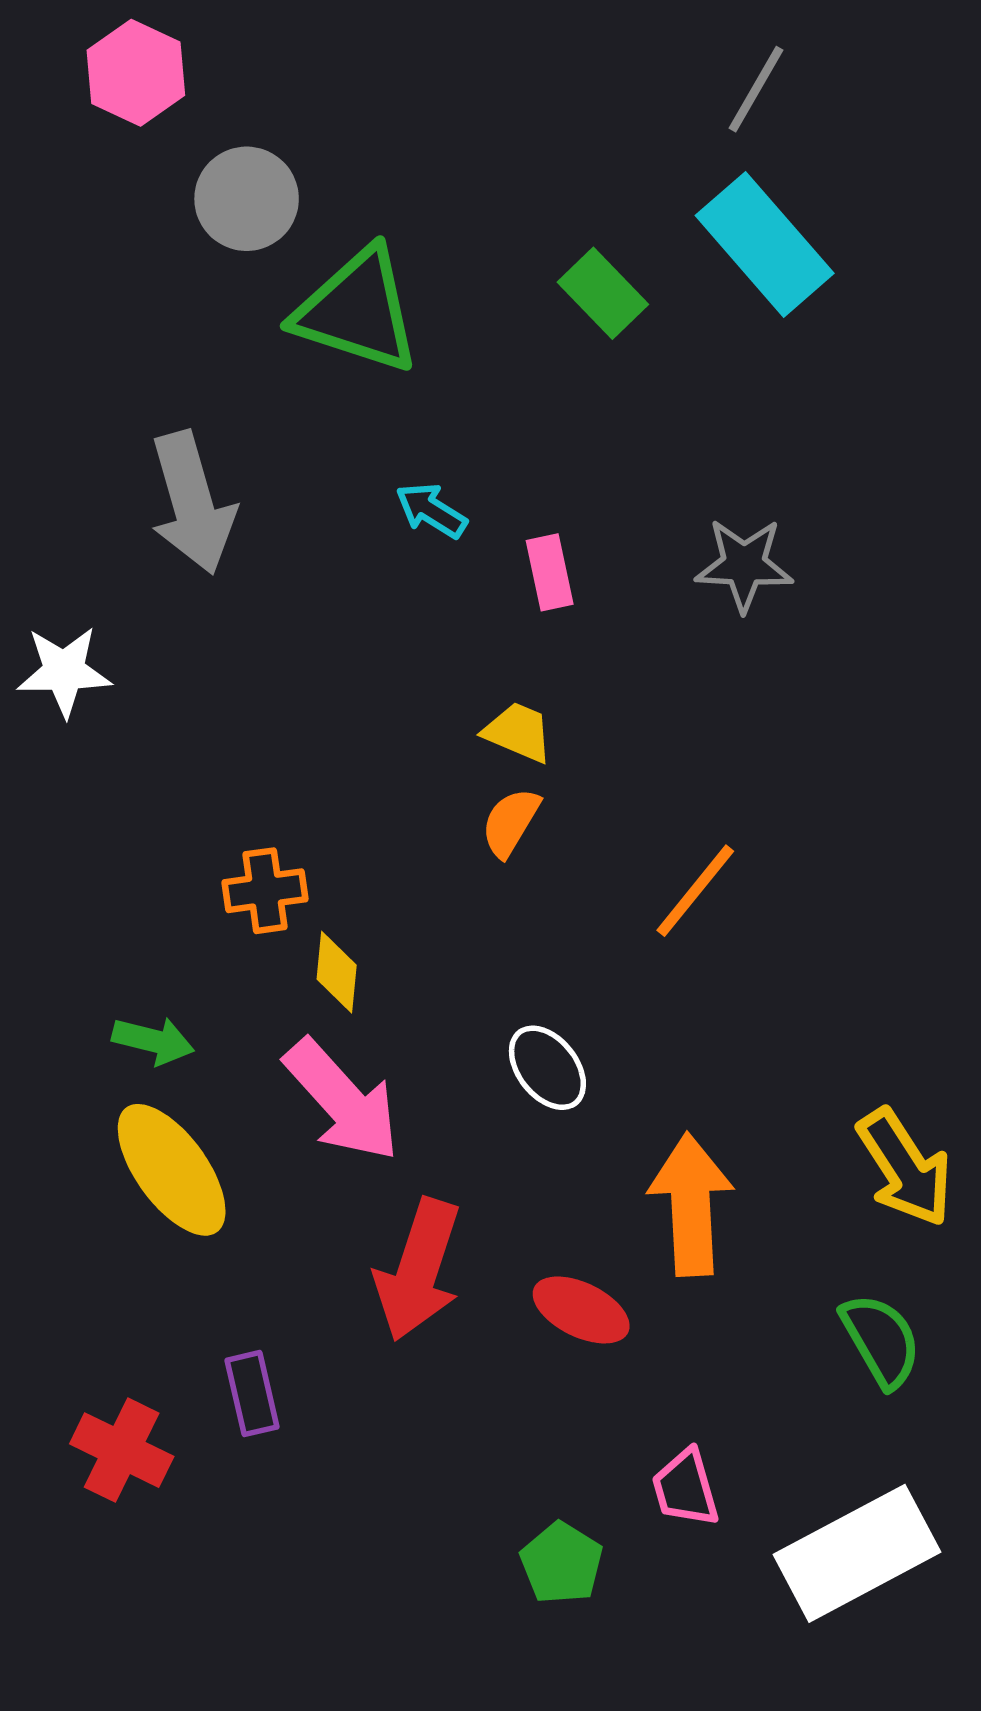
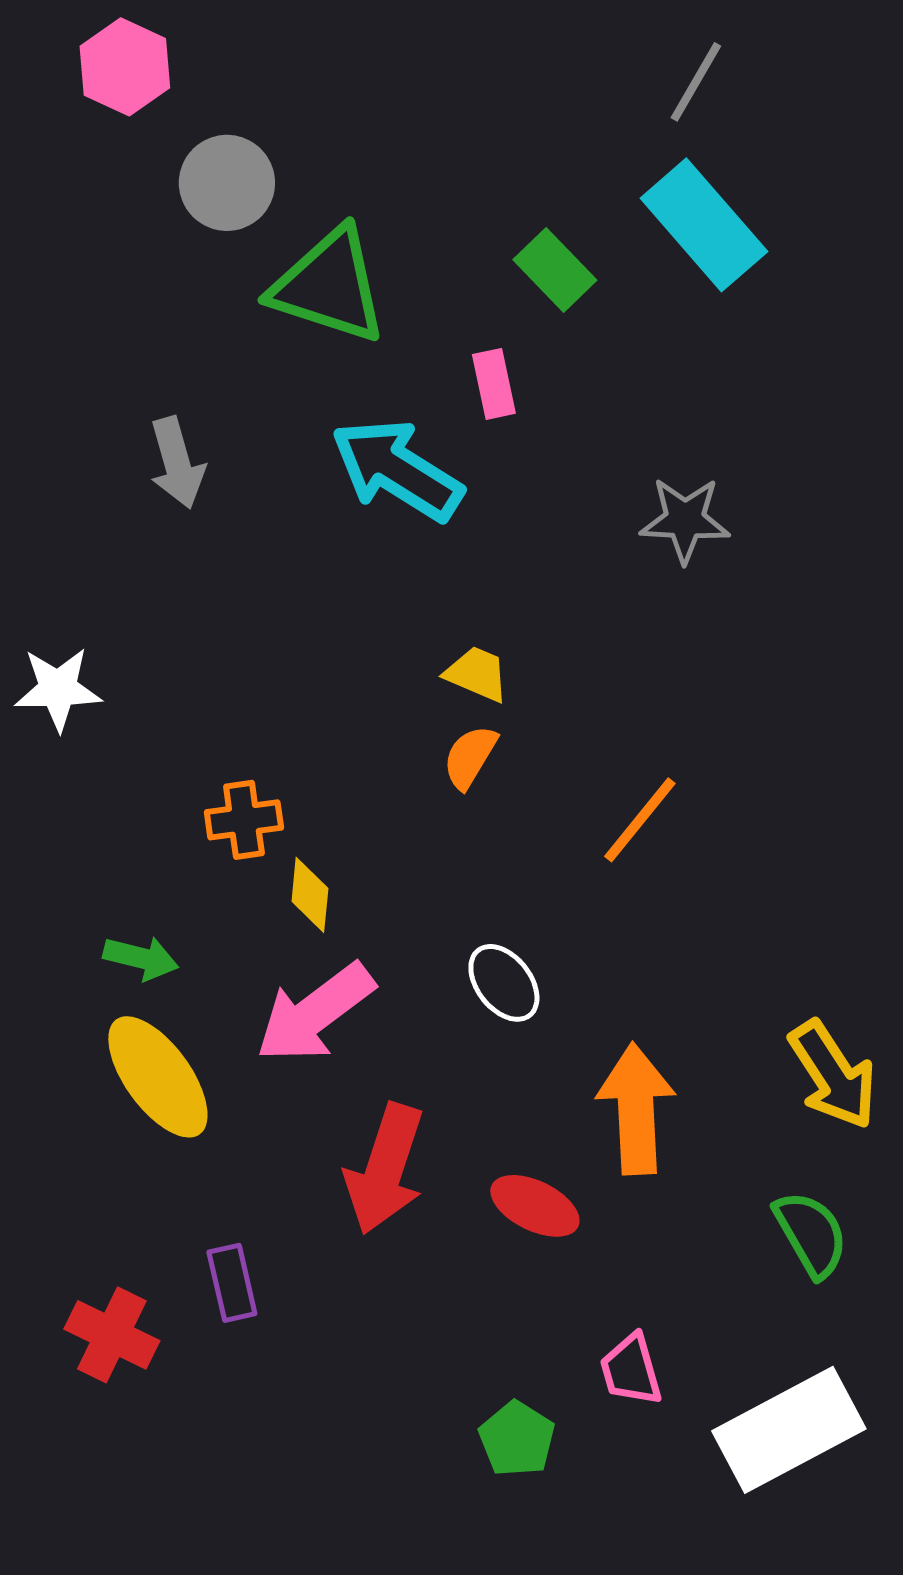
gray arrow: (192, 503) -> (177, 463), size x0.7
cyan arrow: (431, 511) -> (397, 470), size x2.0
pink rectangle: (550, 572) -> (494, 384), moved
white star: (64, 671) -> (58, 689), moved
pink arrow: (342, 1100) -> (315, 1013), turned 95

